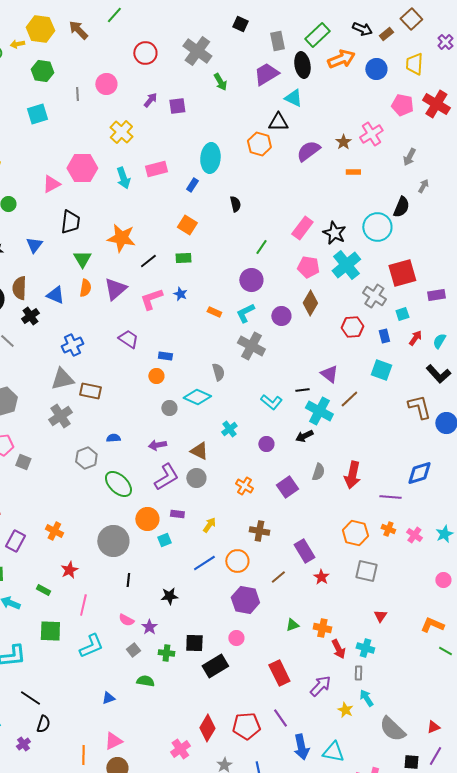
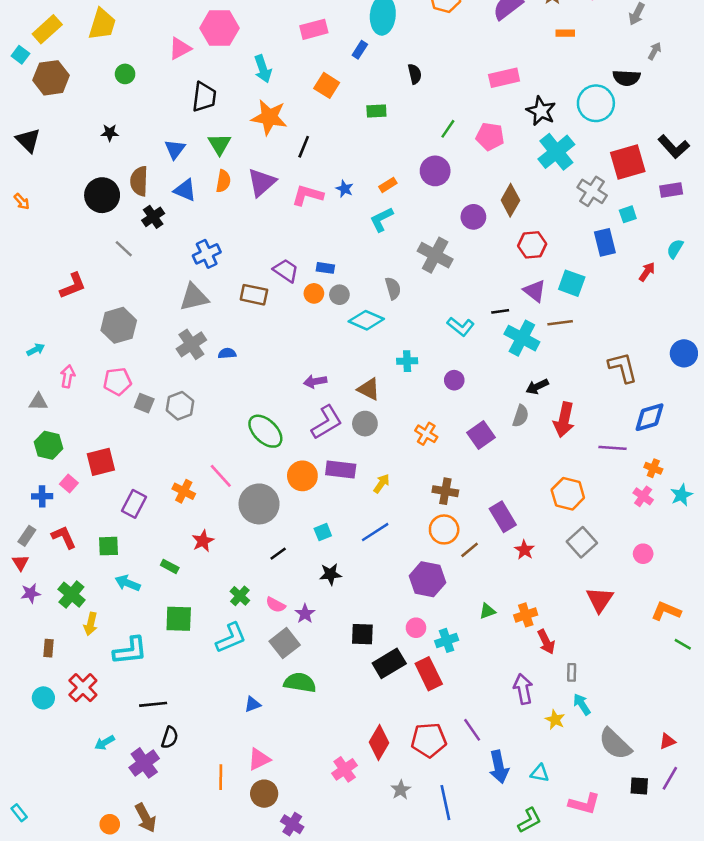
cyan arrow: (123, 178) -> (263, 69), moved
black semicircle: (401, 207) -> (627, 78), turned 70
orange square: (187, 225) -> (327, 85), moved
pink rectangle: (302, 228) -> (504, 78), moved, turned 40
blue triangle: (34, 245) -> (175, 149), moved
green rectangle: (183, 258) -> (376, 111), moved
black line: (148, 261) -> (304, 147), turned -30
pink pentagon: (308, 267) -> (490, 136), moved
pink L-shape: (151, 299) -> (308, 195), turned 35
orange rectangle: (214, 312) -> (388, 185), moved, turned -56
cyan L-shape: (245, 313) -> (382, 219), moved
red hexagon: (352, 327) -> (532, 245), moved
blue rectangle: (384, 336) -> (605, 242), size x1.5
red arrow: (415, 338) -> (647, 272), moved
purple trapezoid: (128, 339) -> (286, 270), moved
cyan square: (381, 370) -> (572, 283), moved
black L-shape: (438, 374) -> (674, 147), moved
brown rectangle: (90, 391) -> (254, 295), moved
brown line: (349, 399) -> (560, 323), turned 36
brown L-shape: (419, 407) -> (623, 367), moved
gray circle: (169, 408) -> (339, 295), moved
cyan cross: (229, 429) -> (407, 361), turned 35
black arrow: (304, 436) -> (537, 387), moved
blue semicircle: (113, 438) -> (227, 353), moved
gray hexagon: (86, 458) -> (180, 406), moved
purple rectangle: (177, 514) -> (341, 469), size x1.6
orange cross: (388, 529) -> (653, 468), moved
cyan square: (164, 540) -> (323, 532), moved
orange circle: (237, 561) -> (444, 529), moved
gray square: (366, 571) -> (582, 542), turned 35
black line: (128, 580) -> (278, 554), turned 48
pink circle: (443, 580) -> (643, 554), moved
pink line: (83, 605) -> (221, 476), moved, turned -55
red triangle: (380, 616) -> (600, 600), size x1.6
orange cross: (322, 628) -> (526, 615), turned -30
cyan cross: (365, 648) -> (447, 640), moved, turned -36
gray square: (133, 650) -> (285, 643), size x1.6
green cross: (166, 653) -> (240, 596), moved, turned 35
red rectangle: (279, 673) -> (429, 674), moved
green semicircle: (145, 681) -> (300, 683), size x1.4
purple arrow: (320, 686) -> (523, 689), turned -55
black line: (30, 698) -> (153, 704), turned -40
purple cross: (23, 744) -> (144, 763), size x1.6
cyan triangle: (333, 752) -> (540, 773), size x0.7

